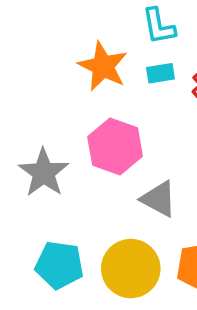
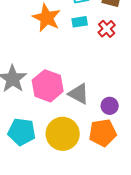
pink hexagon: (115, 146) -> (48, 86), moved

